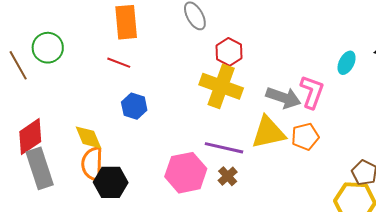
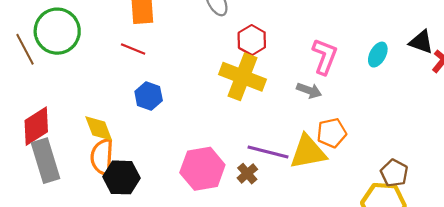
green circle: (48, 48) -> (57, 31), size x1.4
pink L-shape: (312, 92) -> (325, 56), moved
gray arrow: (283, 98) -> (309, 90), size x0.7
yellow triangle: (268, 132) -> (308, 152), moved
purple line: (224, 148) -> (268, 152), moved

